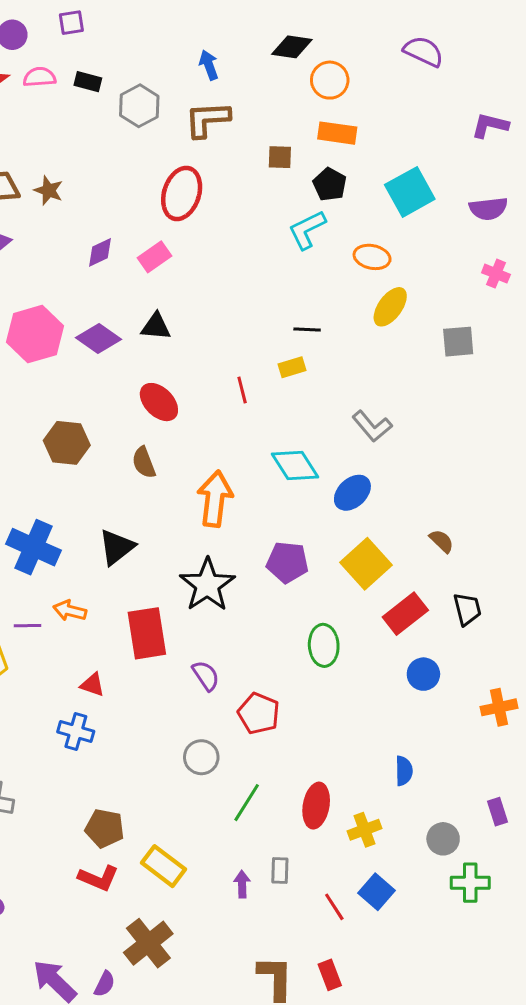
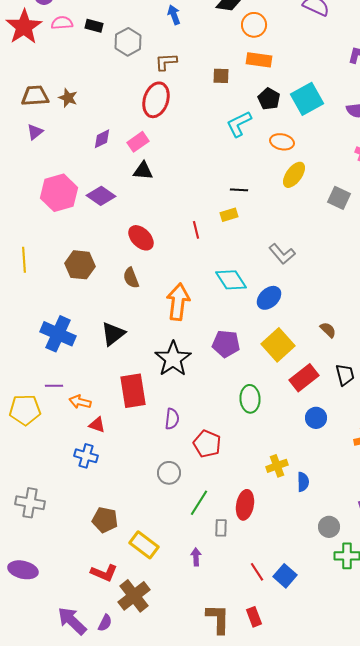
brown L-shape: (207, 119) -> (166, 62), moved, size x0.7
black pentagon: (330, 184) -> (269, 99), moved
black triangle: (156, 326) -> (143, 171), moved
gray square: (458, 342) -> (339, 198), turned 30
orange arrow: (70, 611) -> (80, 402), moved
purple semicircle: (206, 676) -> (172, 419), turned 40
yellow cross: (364, 830) -> (277, 466), moved
gray rectangle: (280, 871) -> (221, 528), moved
red L-shape: (98, 878) -> (104, 573), moved
blue square: (377, 892) -> (285, 576), moved

